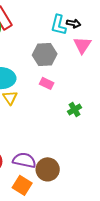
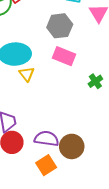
pink rectangle: (47, 83) -> (64, 56), size x1.5
orange square: (22, 185) -> (46, 165), turned 30

